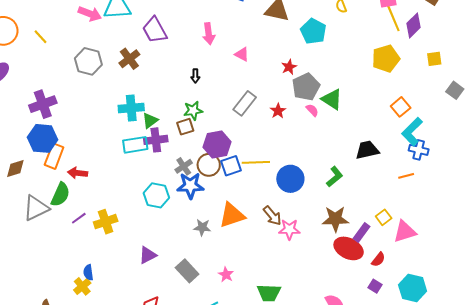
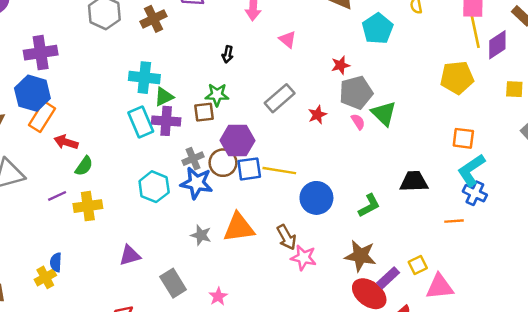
orange square: (401, 107) -> (463, 138), turned 36
cyan rectangle: (135, 145) -> (141, 122), turned 65
green semicircle: (60, 195) -> (84, 166), moved, size x0.7

